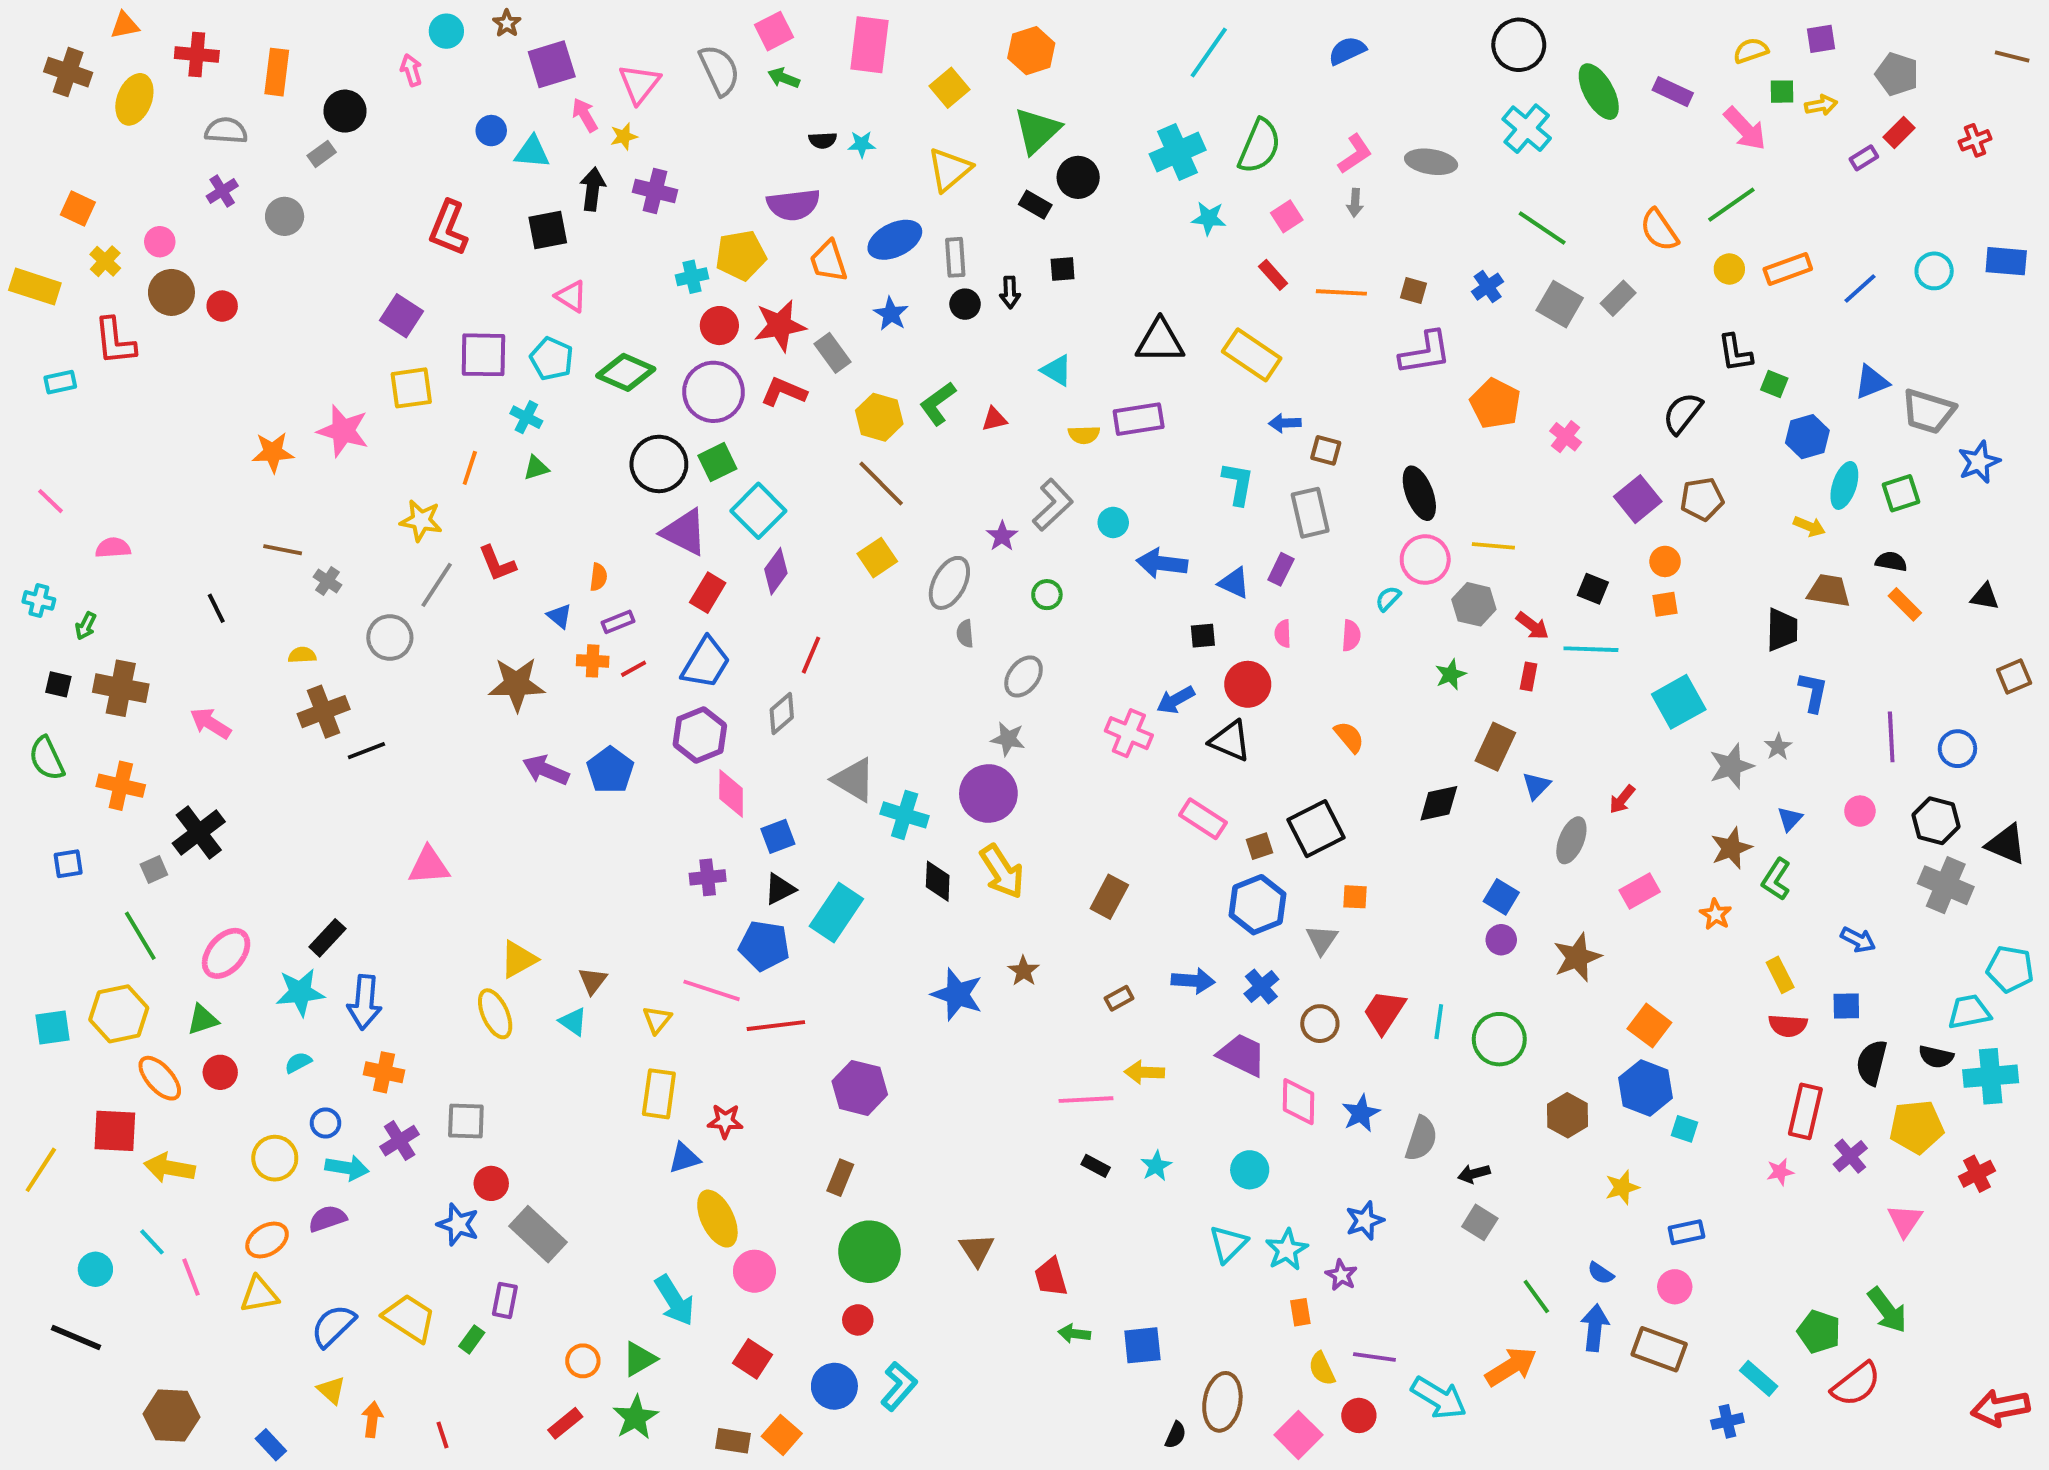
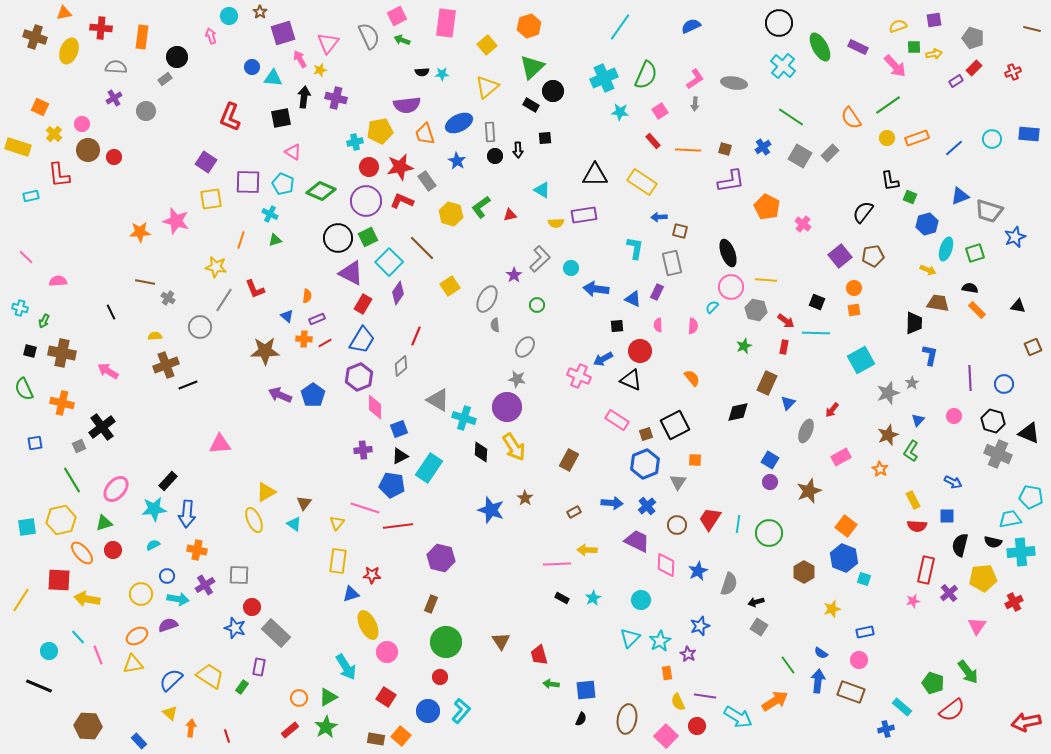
brown line: (881, 483) -> (422, 248), moved
black semicircle: (1176, 1435) -> (581, 719), moved

